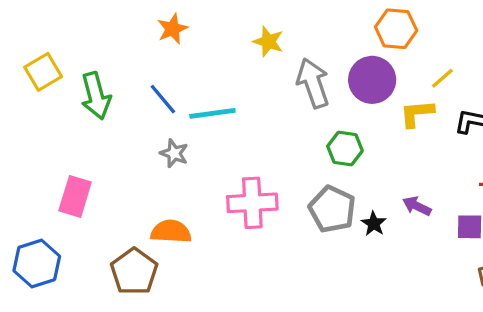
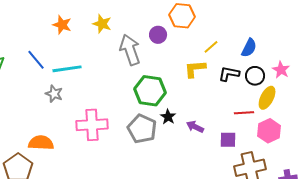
orange star: (172, 29) -> (62, 25), moved, turned -30
purple circle: (372, 80) -> (158, 35), moved, size x0.6
green hexagon: (345, 149) -> (150, 91), size x1.4
gray star: (174, 153) -> (54, 94), moved
black star: (374, 224) -> (168, 117), moved

